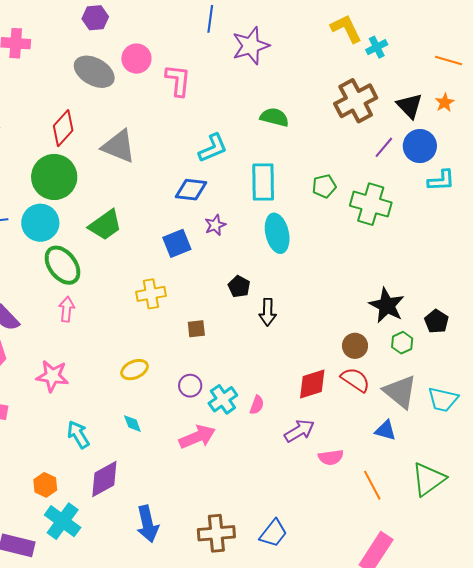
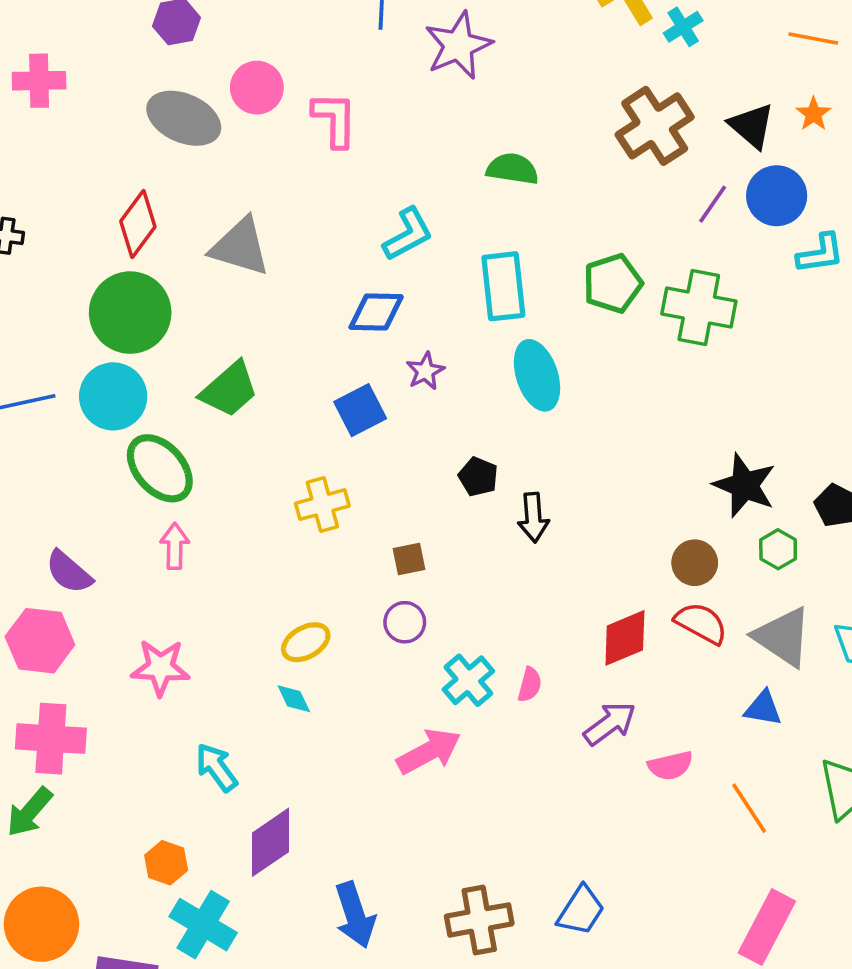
green pentagon: (324, 186) -> (613, 283), size x1.4
purple circle: (190, 386) -> (405, 622), moved
cyan diamond: (132, 424) -> (294, 699), moved

